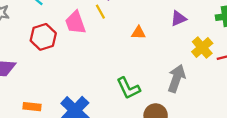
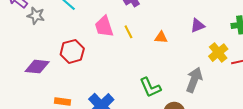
yellow line: (100, 12) -> (128, 32), moved
red hexagon: (43, 37) -> (72, 51), moved

